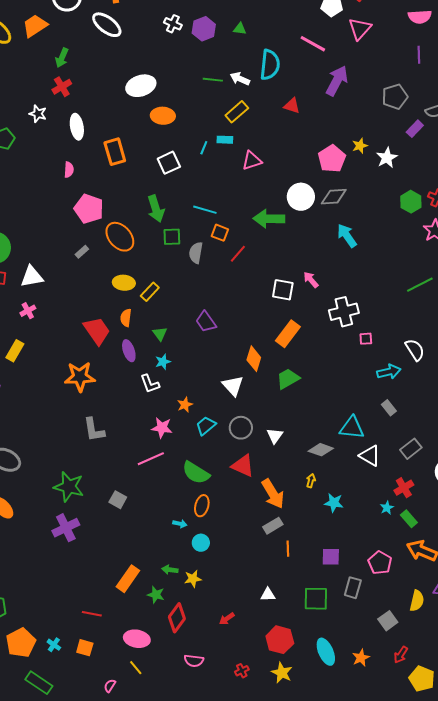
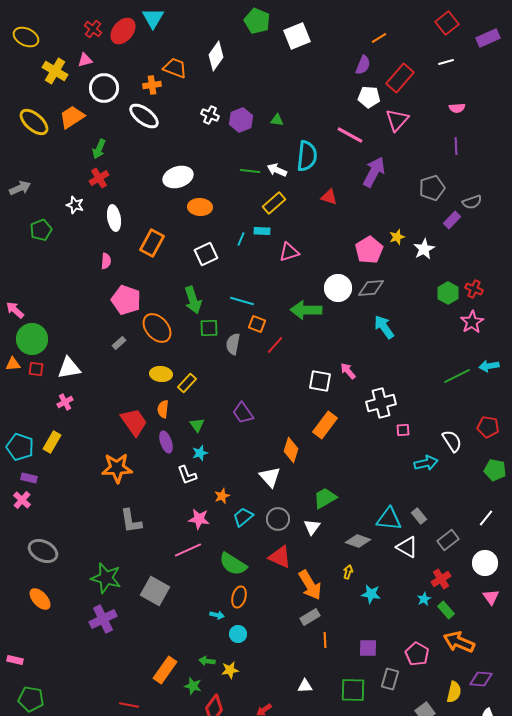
pink semicircle: (420, 17) -> (457, 108), size x0.7
orange rectangle: (115, 152) -> (152, 243), turned 44
green trapezoid: (288, 379) -> (325, 498), moved
gray rectangle: (389, 408) -> (419, 516), moved
gray square: (118, 500) -> (155, 591), size x1.6

